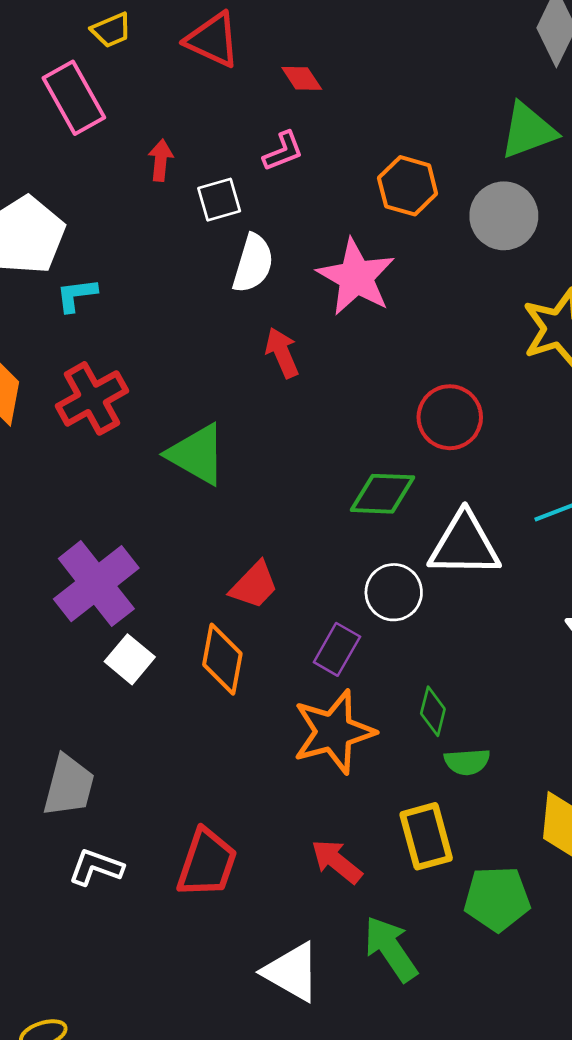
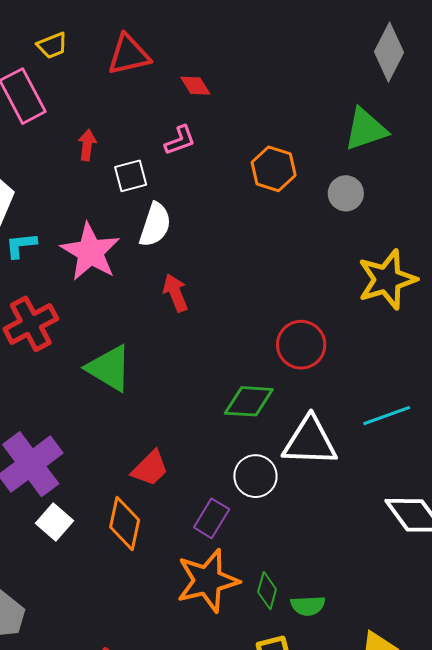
red triangle: (213, 40) -> (129, 55), turned -39
gray circle: (504, 216) -> (346, 193), size x0.7
pink star: (356, 277) -> (90, 252), moved
green diamond: (433, 711) -> (267, 591), moved

